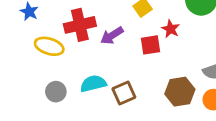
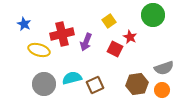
purple arrow: (112, 36) -> (86, 42), turned -36
red square: (151, 45) -> (115, 49), turned 35
gray circle: (56, 92) -> (44, 84), size x1.5

